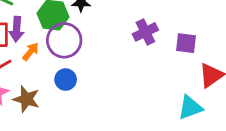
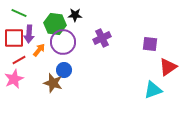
purple cross: (145, 32) -> (102, 38), moved
brown star: (26, 99) -> (53, 83), moved

